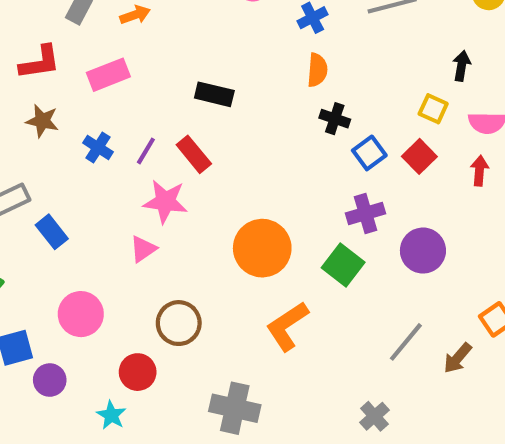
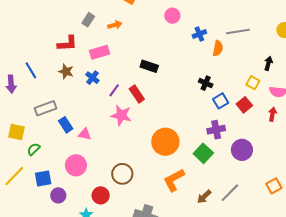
orange semicircle: (317, 70) -> (218, 48), moved
blue cross: (98, 147) -> (92, 78), moved
pink triangle: (143, 249) -> (85, 134), moved, turned 40
brown arrow: (458, 358) -> (204, 197), moved

